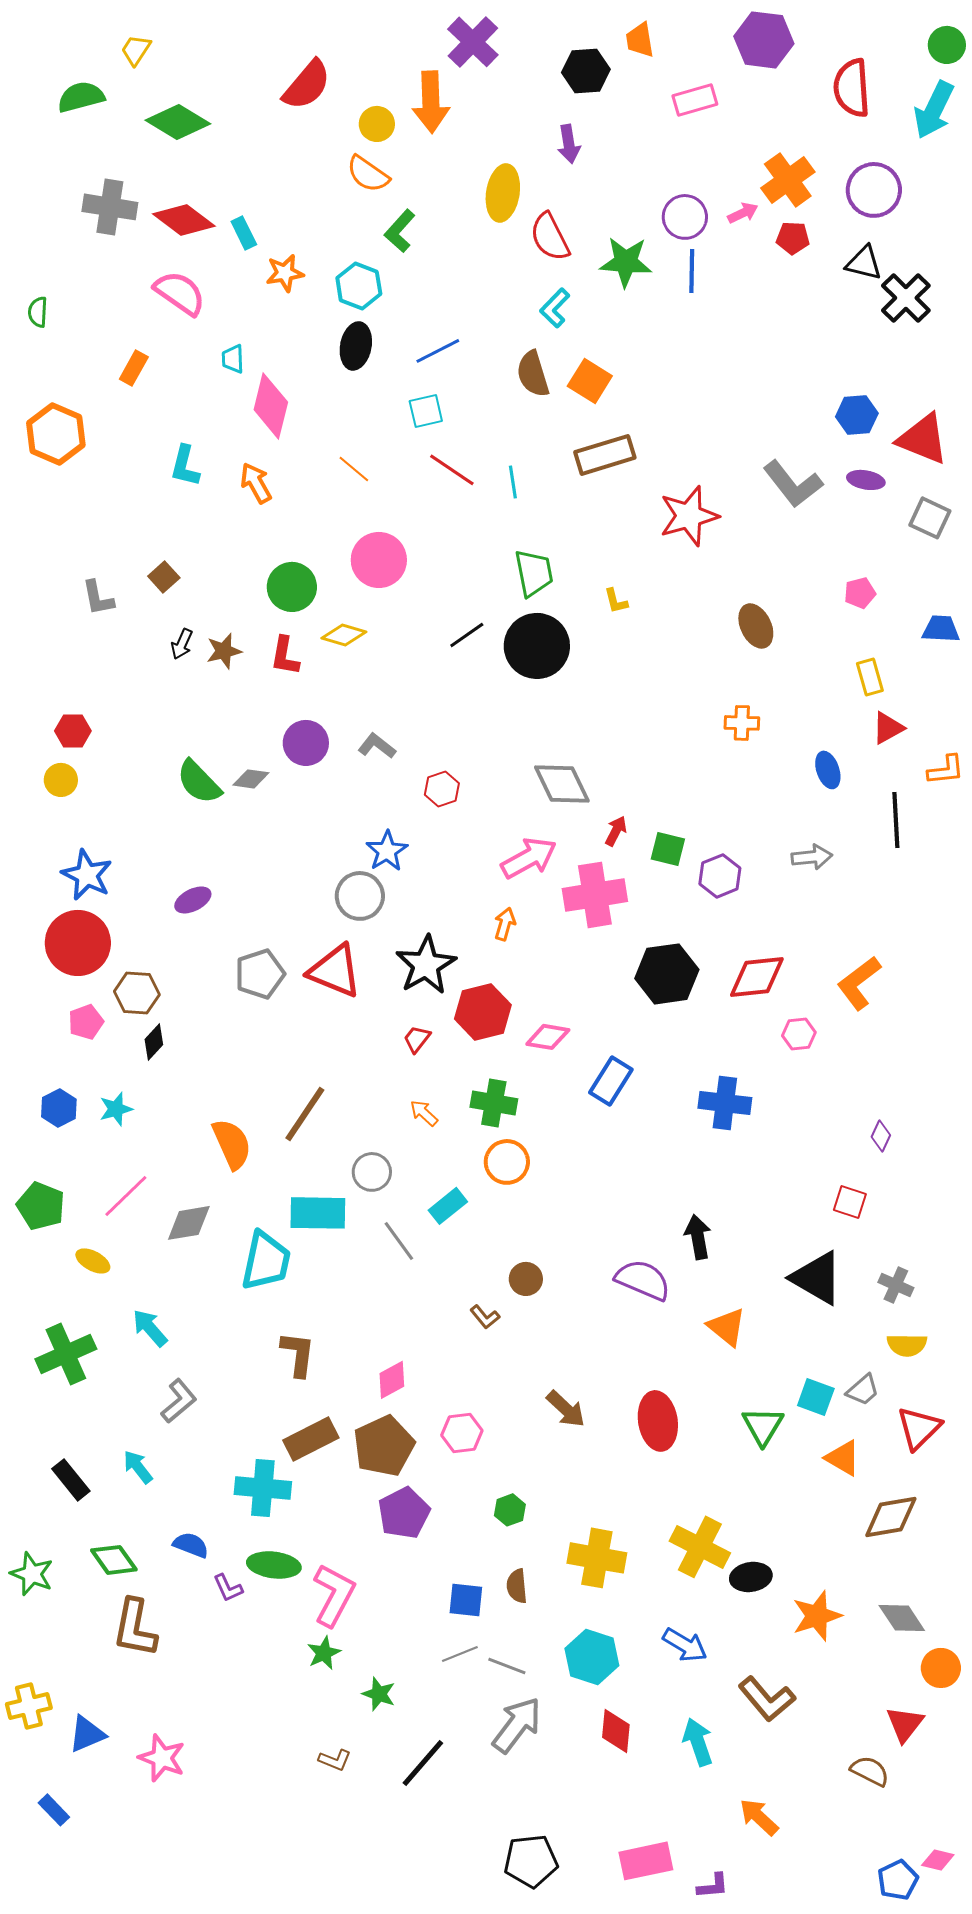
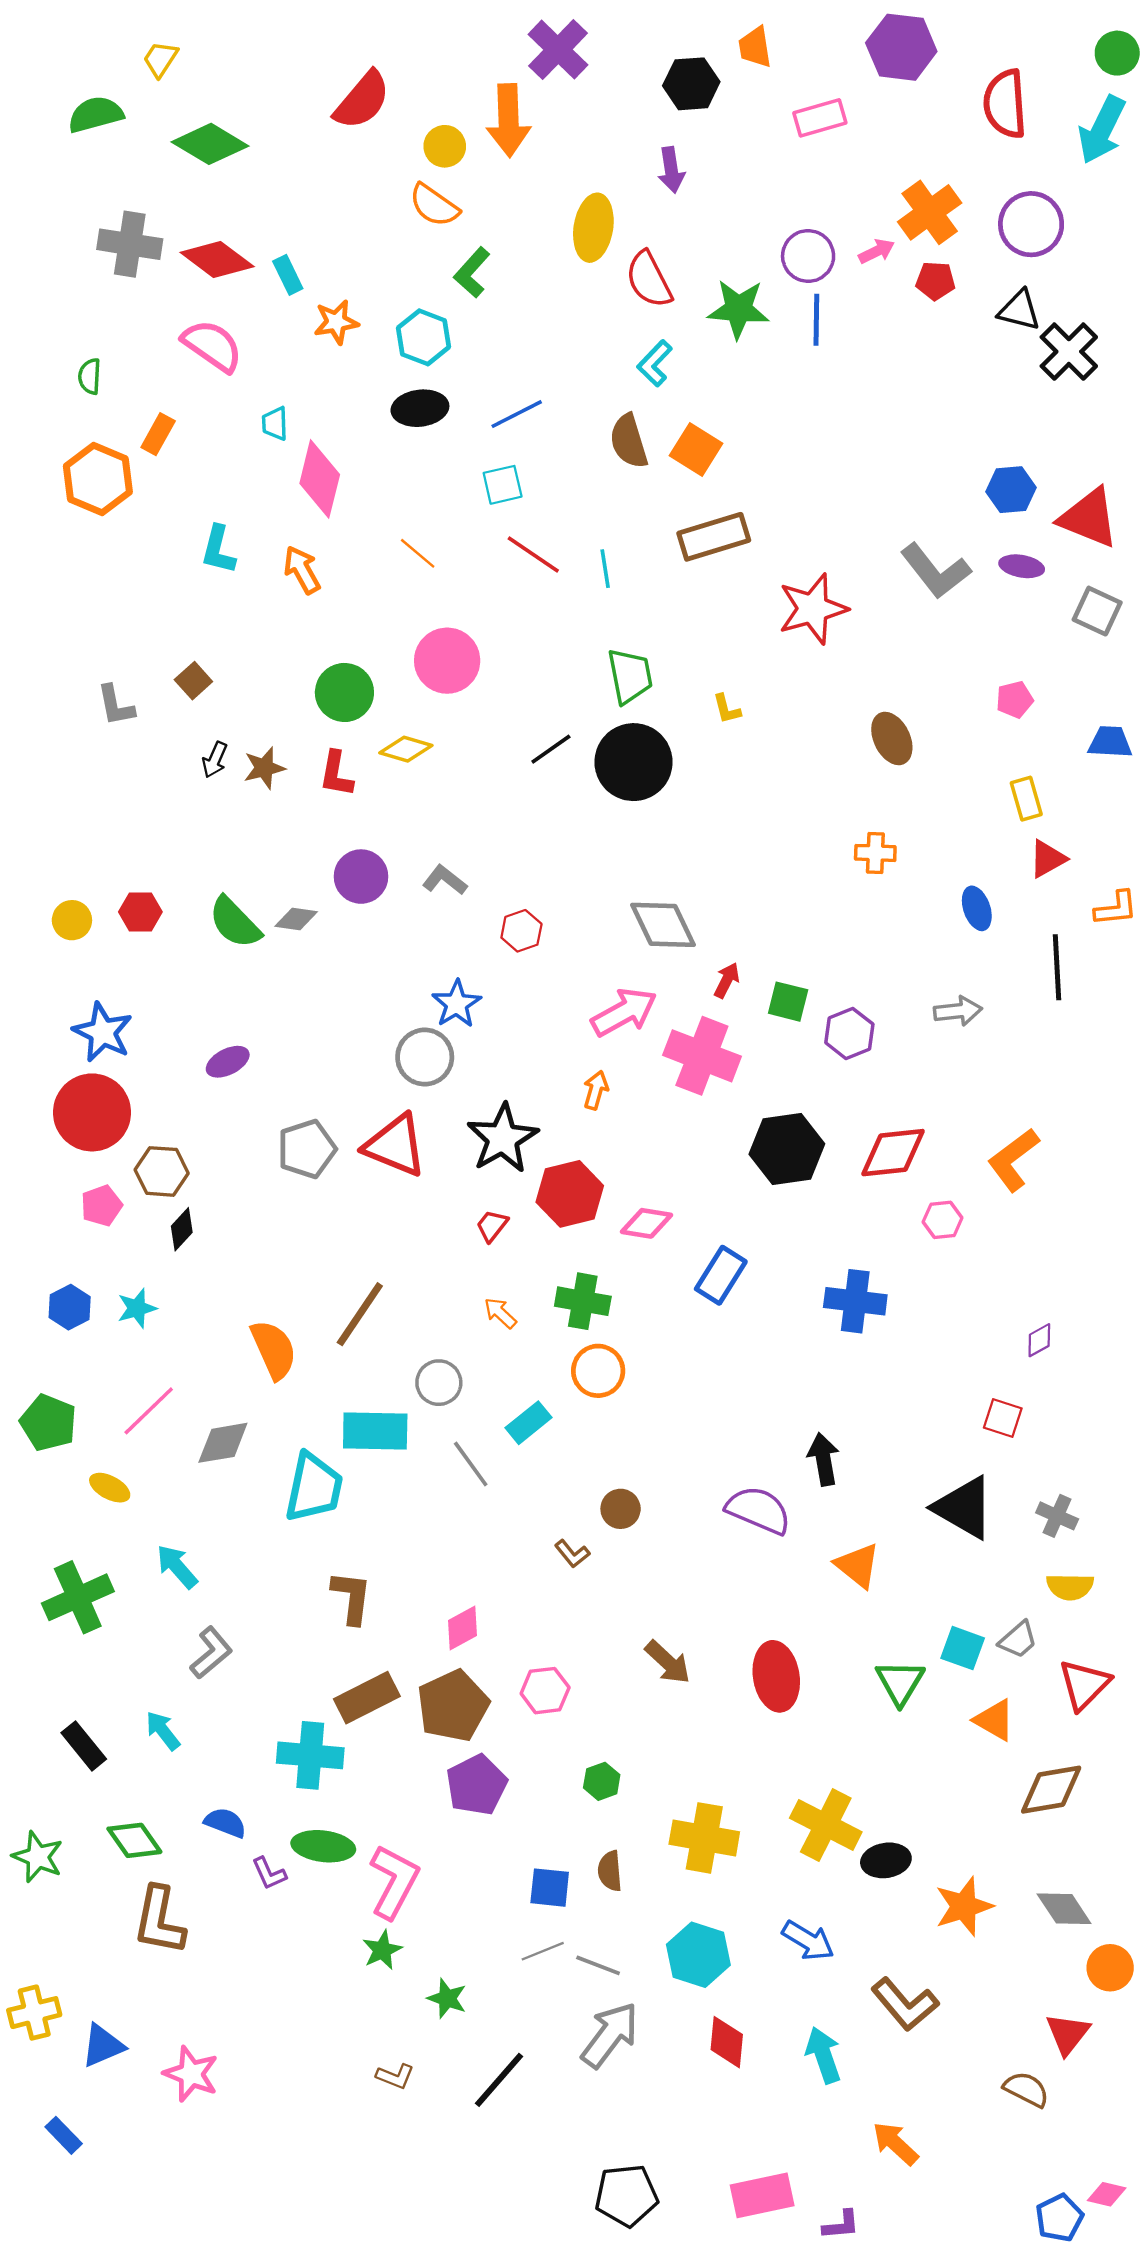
green semicircle: (38, 312) -> (90, 376), moved
black ellipse: (356, 346) -> (420, 408), turned 72
orange hexagon: (56, 434) -> (98, 479), moved
red hexagon: (73, 731) -> (140, 912), moved
pink cross: (595, 895) -> (702, 1056), turned 30
purple diamond: (881, 1136) -> (1039, 1340), turned 36

